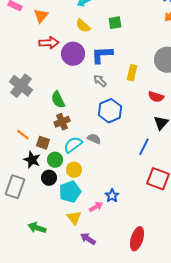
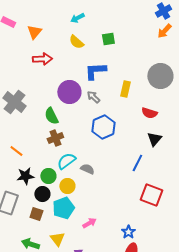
purple circle: (73, 54) -> (69, 92), moved
gray semicircle: (94, 139) -> (87, 169), moved
brown square: (43, 143) -> (36, 214), moved
black star: (32, 160) -> (25, 176), turned -30
blue star: (112, 196) -> (128, 232), moved
yellow triangle: (74, 218) -> (57, 239), moved

